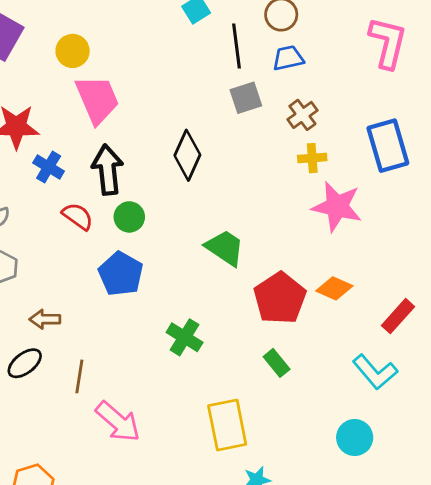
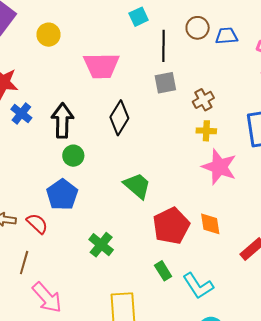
blue trapezoid: (288, 58) -> (226, 36), moved
pink trapezoid: (97, 99) -> (101, 66), moved, turned 105
red semicircle: (78, 216) -> (37, 224), moved
orange diamond: (334, 288) -> (210, 224), turned 50
cyan L-shape: (375, 372) -> (198, 286), moved

